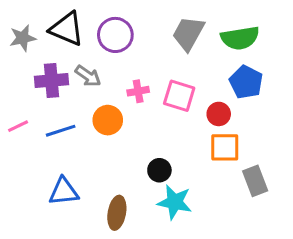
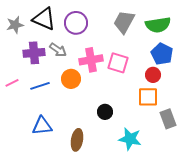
pink cross: (138, 91) -> (91, 60), size x1.6
red circle: (219, 114) -> (153, 75), moved
cyan star: (175, 202) -> (130, 139), moved

